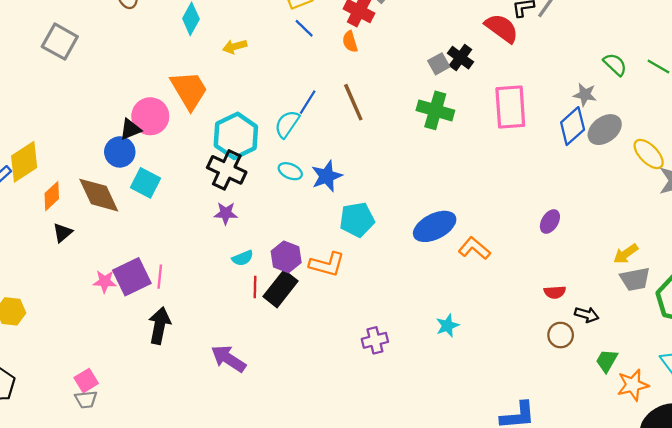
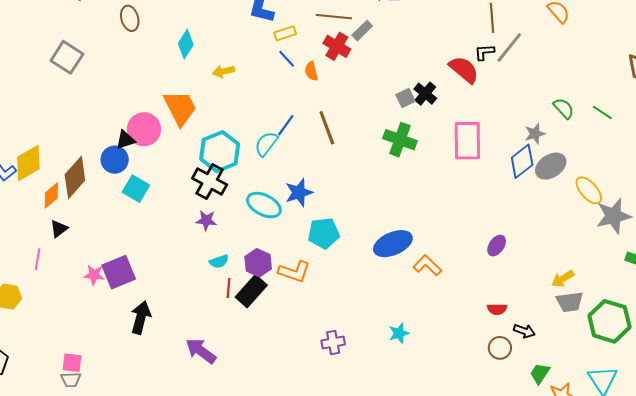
orange semicircle: (350, 42) -> (311, 71), moved
gray star: (585, 95) -> (535, 134), turned -30
cyan ellipse: (290, 171) -> (264, 205), moved, size x1.6
brown diamond: (99, 195) -> (75, 177), moved, turned 63
pink line: (160, 277) -> (38, 259), moved
pink square: (86, 381) -> (72, 363), turned 35

